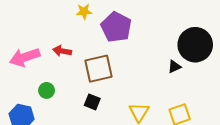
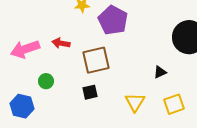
black triangle: (174, 67) -> (160, 72), moved
black square: (92, 102) -> (90, 92), turned -35

